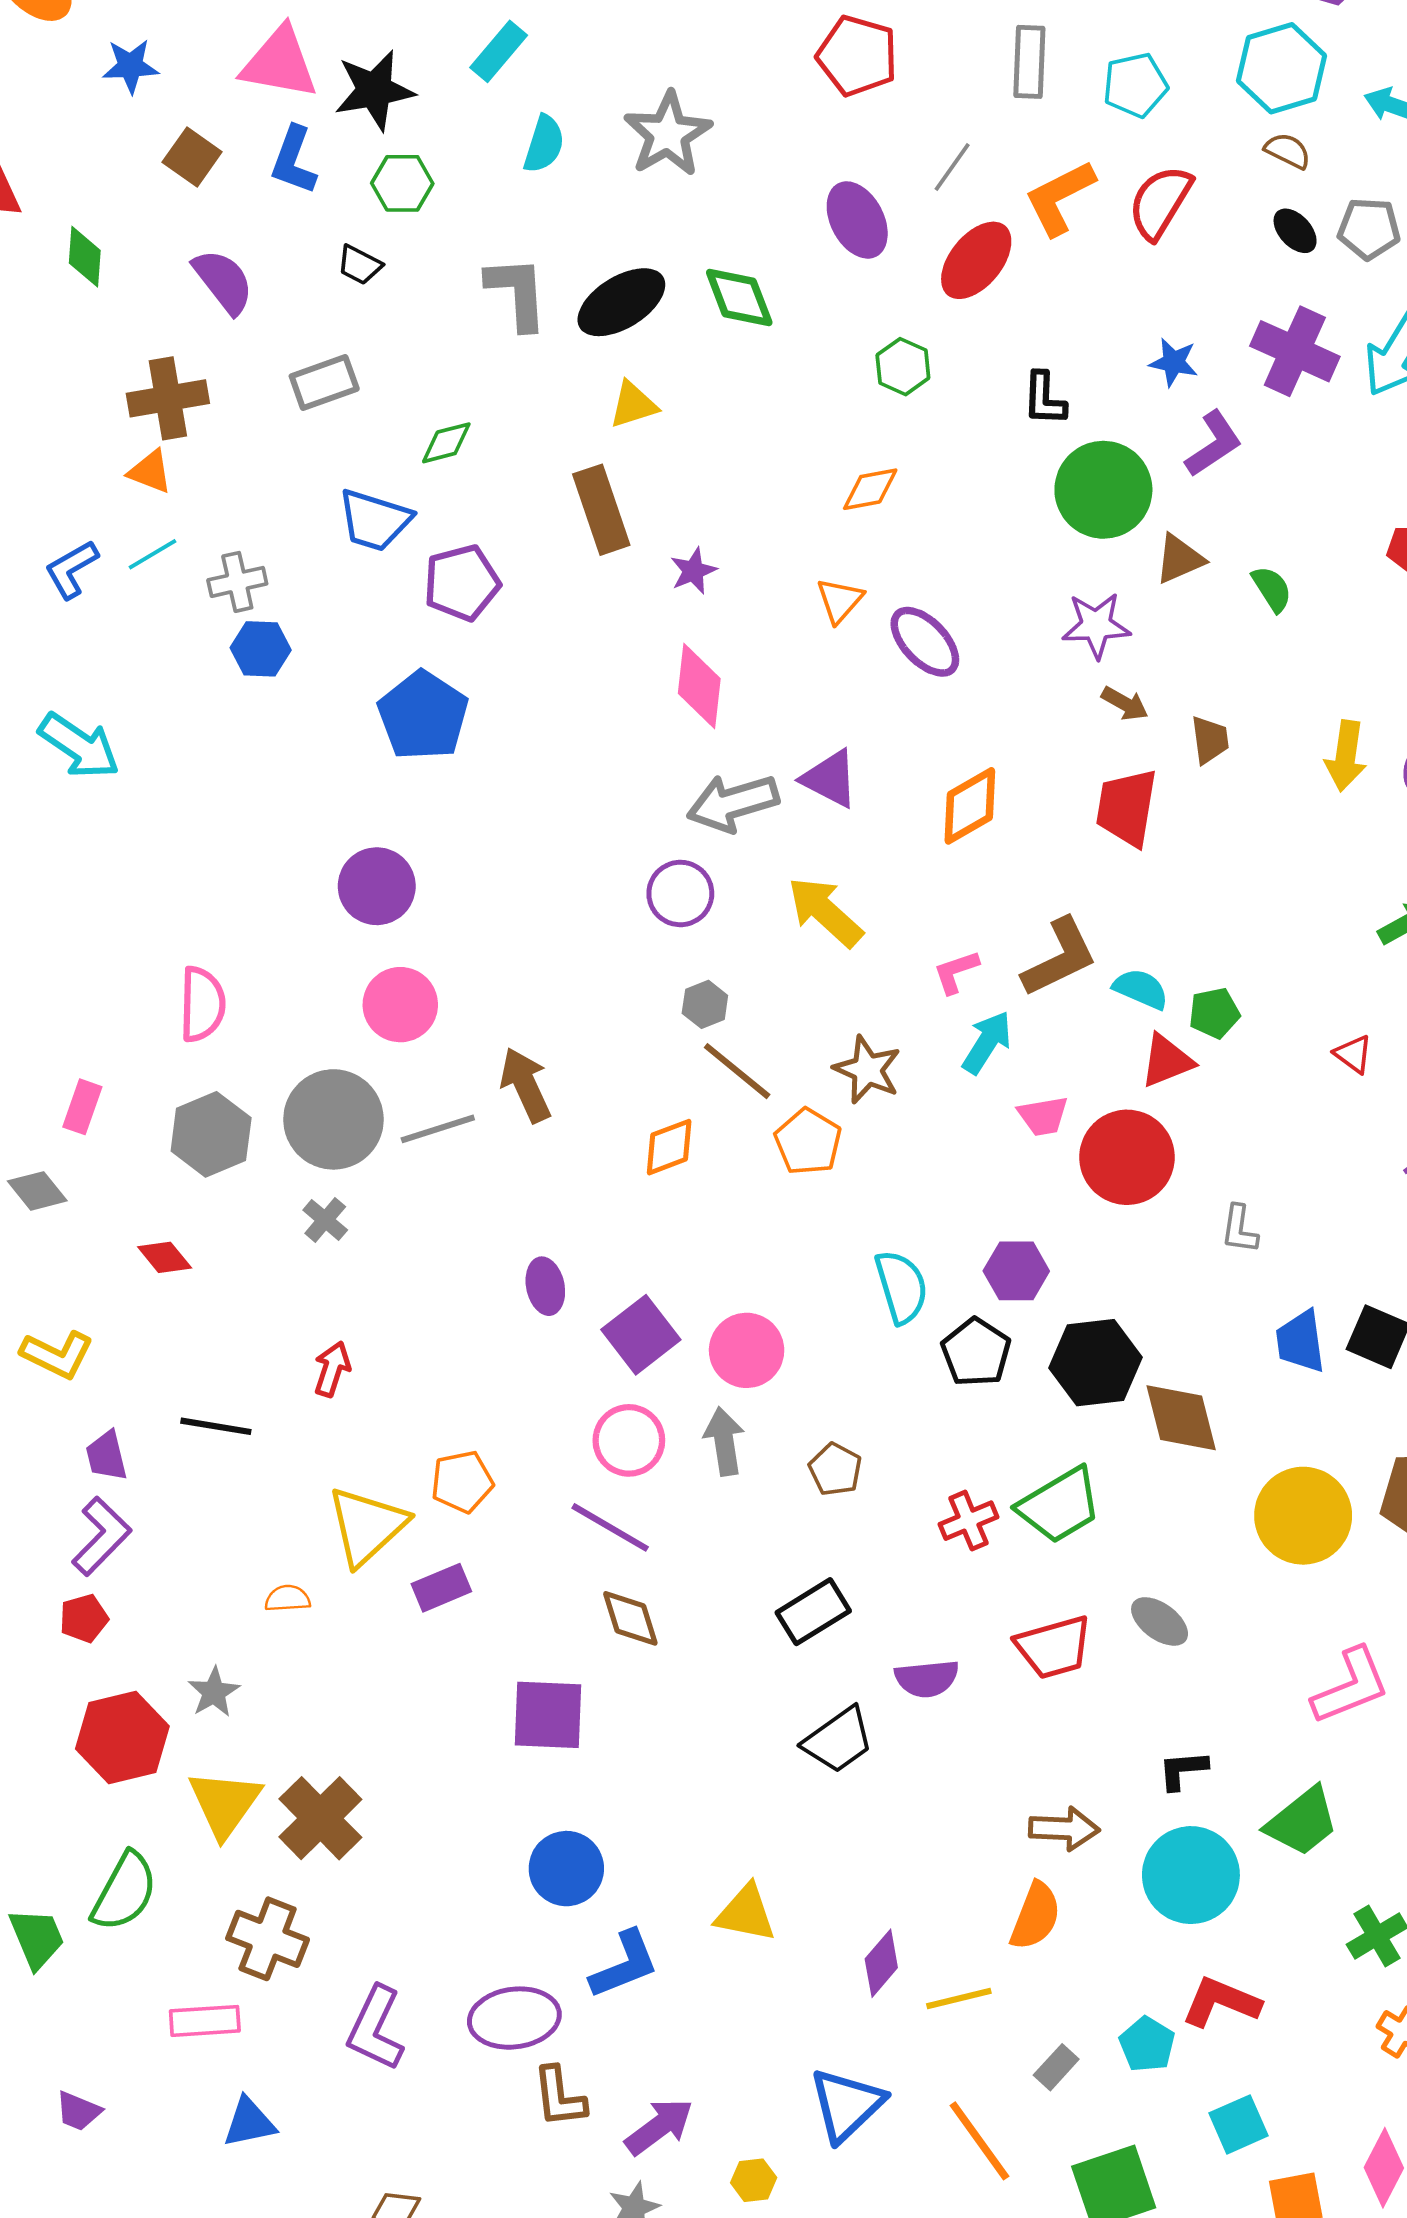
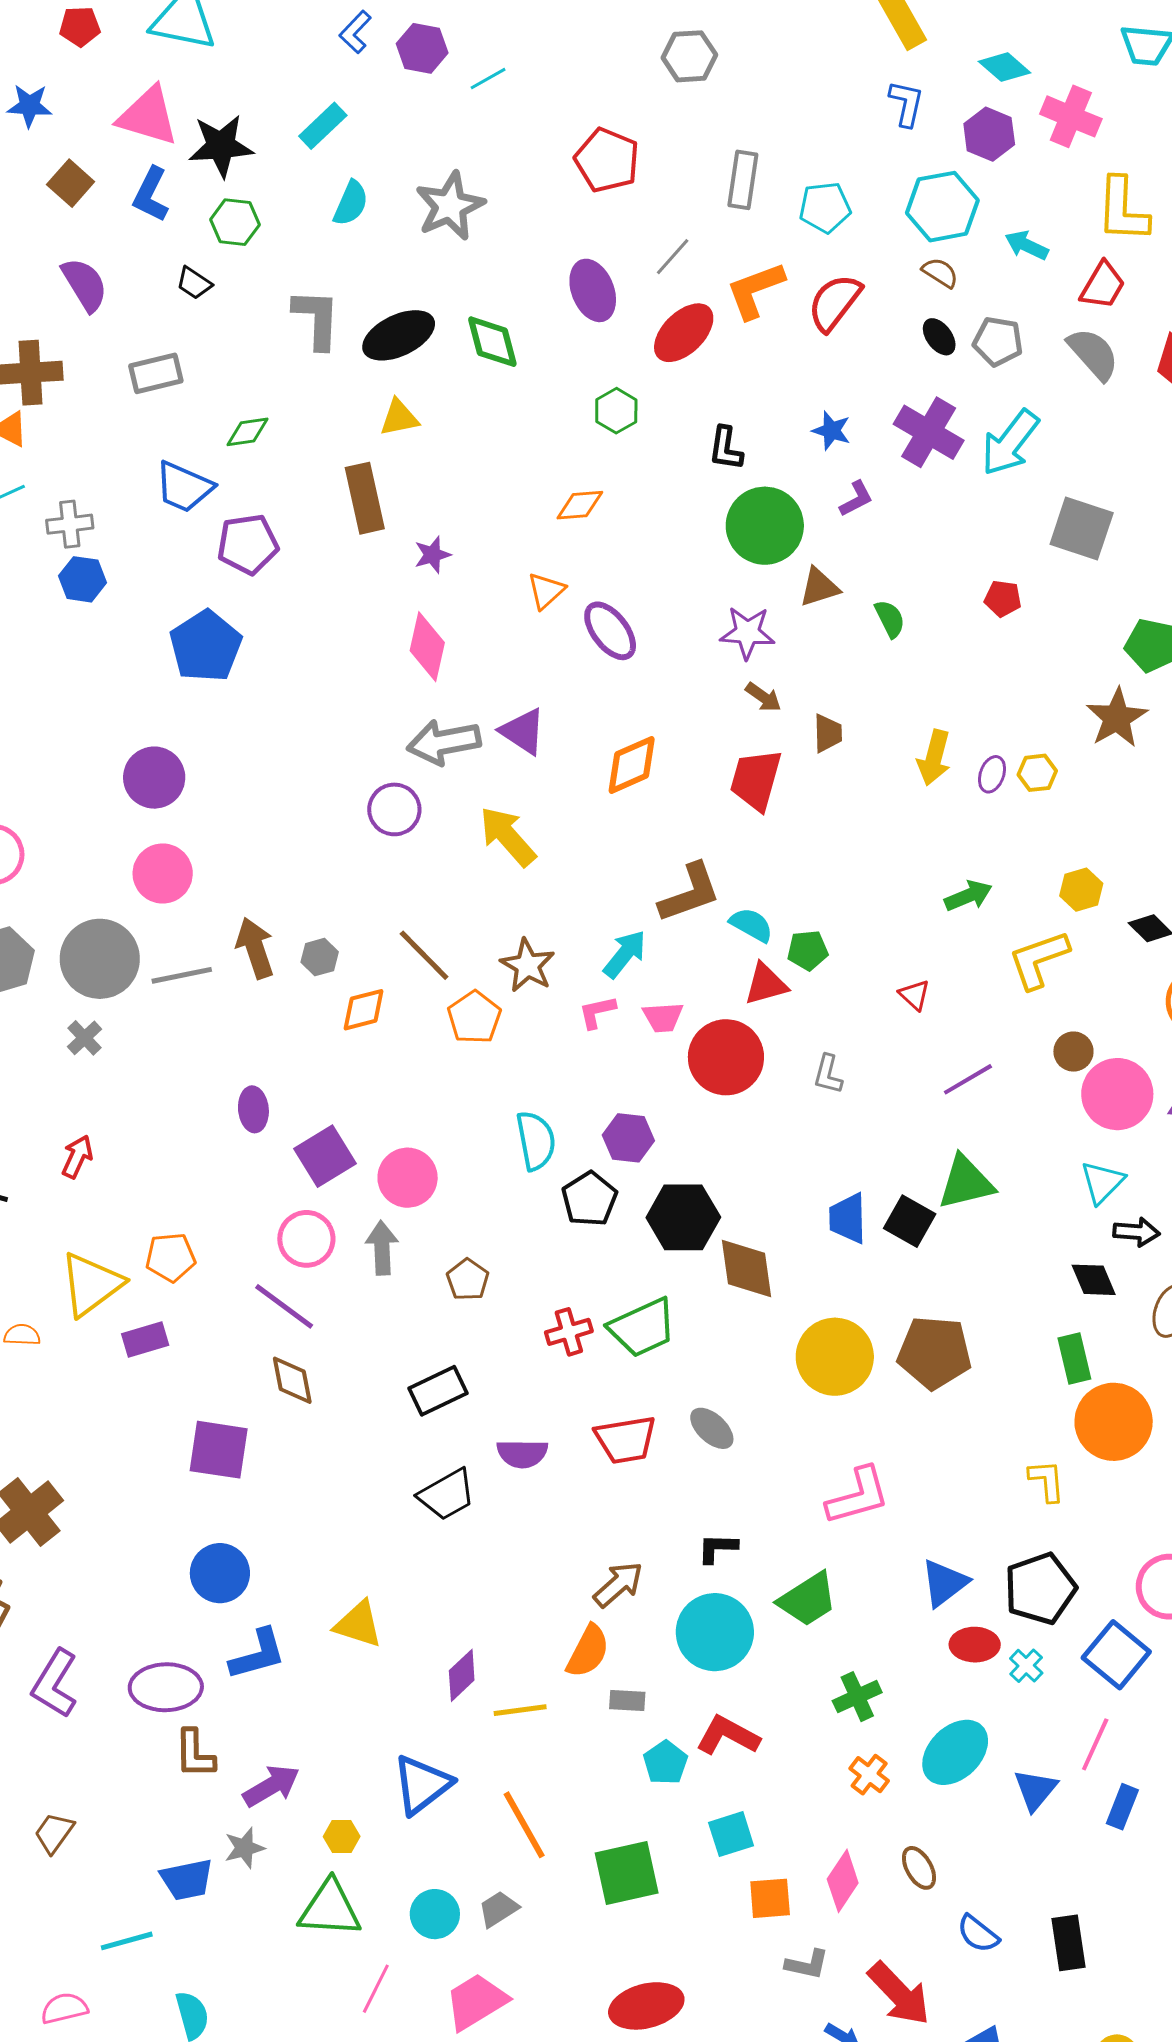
purple L-shape: (1214, 444) -> (856, 499), size x0.7
pink L-shape: (956, 972) -> (597, 1012), moved
gray hexagon: (705, 1004) -> (320, 957), moved
gray L-shape: (1239, 1229) -> (828, 1074), moved
brown arrow: (1064, 1829) -> (618, 1584), turned -50
gray rectangle: (1056, 2067) -> (627, 1700), moved, turned 45

